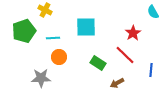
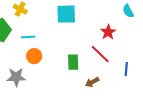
cyan square: (86, 27) -> (66, 14), moved
green rectangle: (98, 63) -> (73, 62), turned 56

